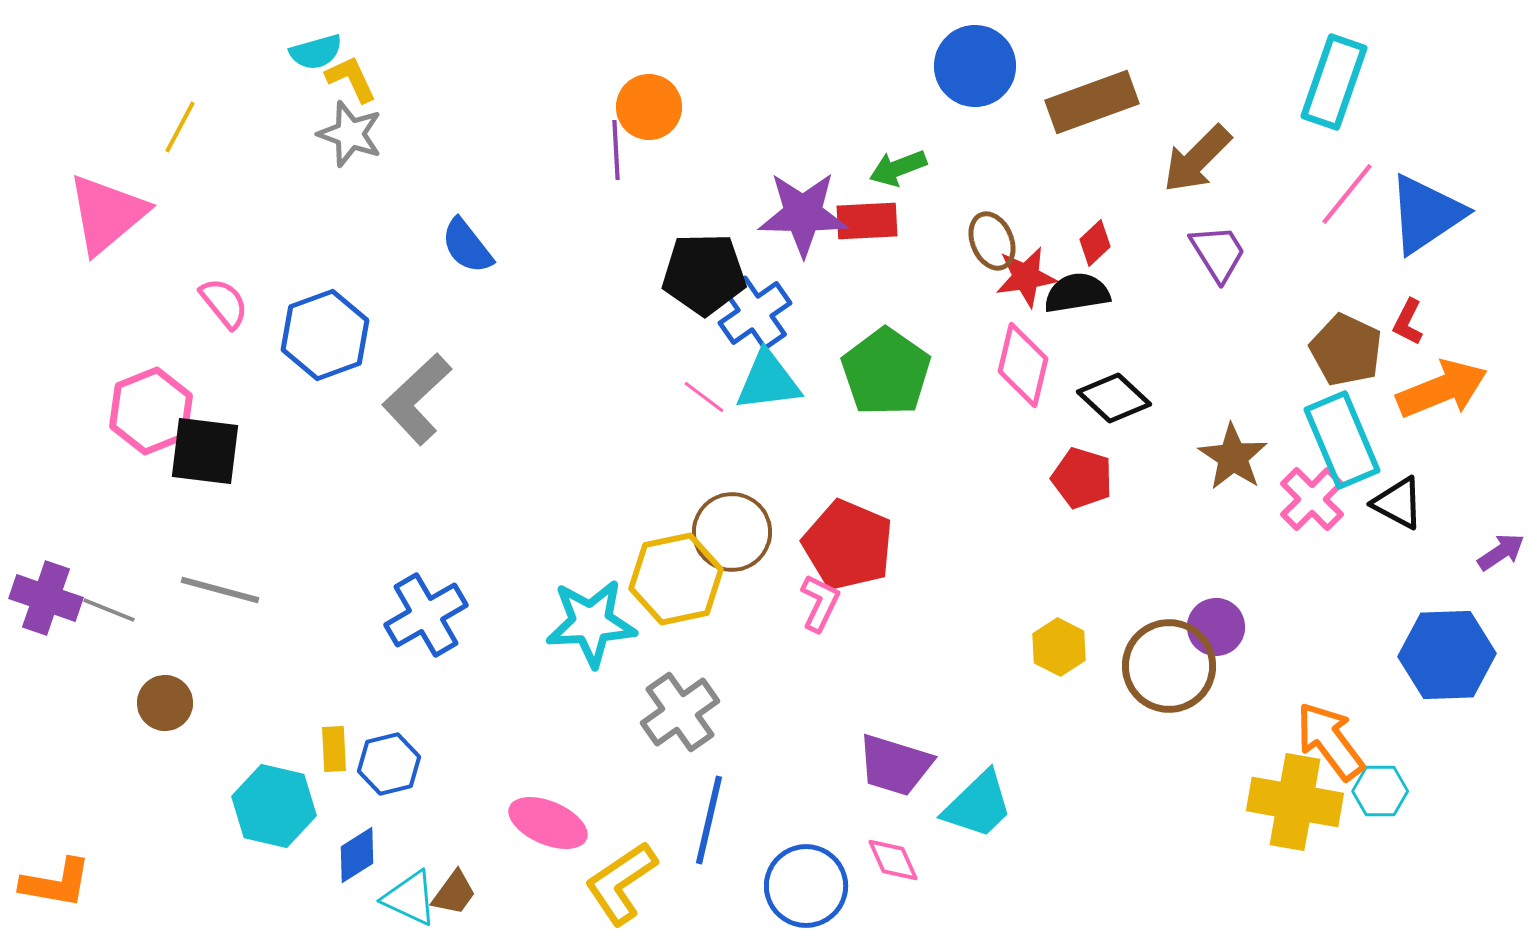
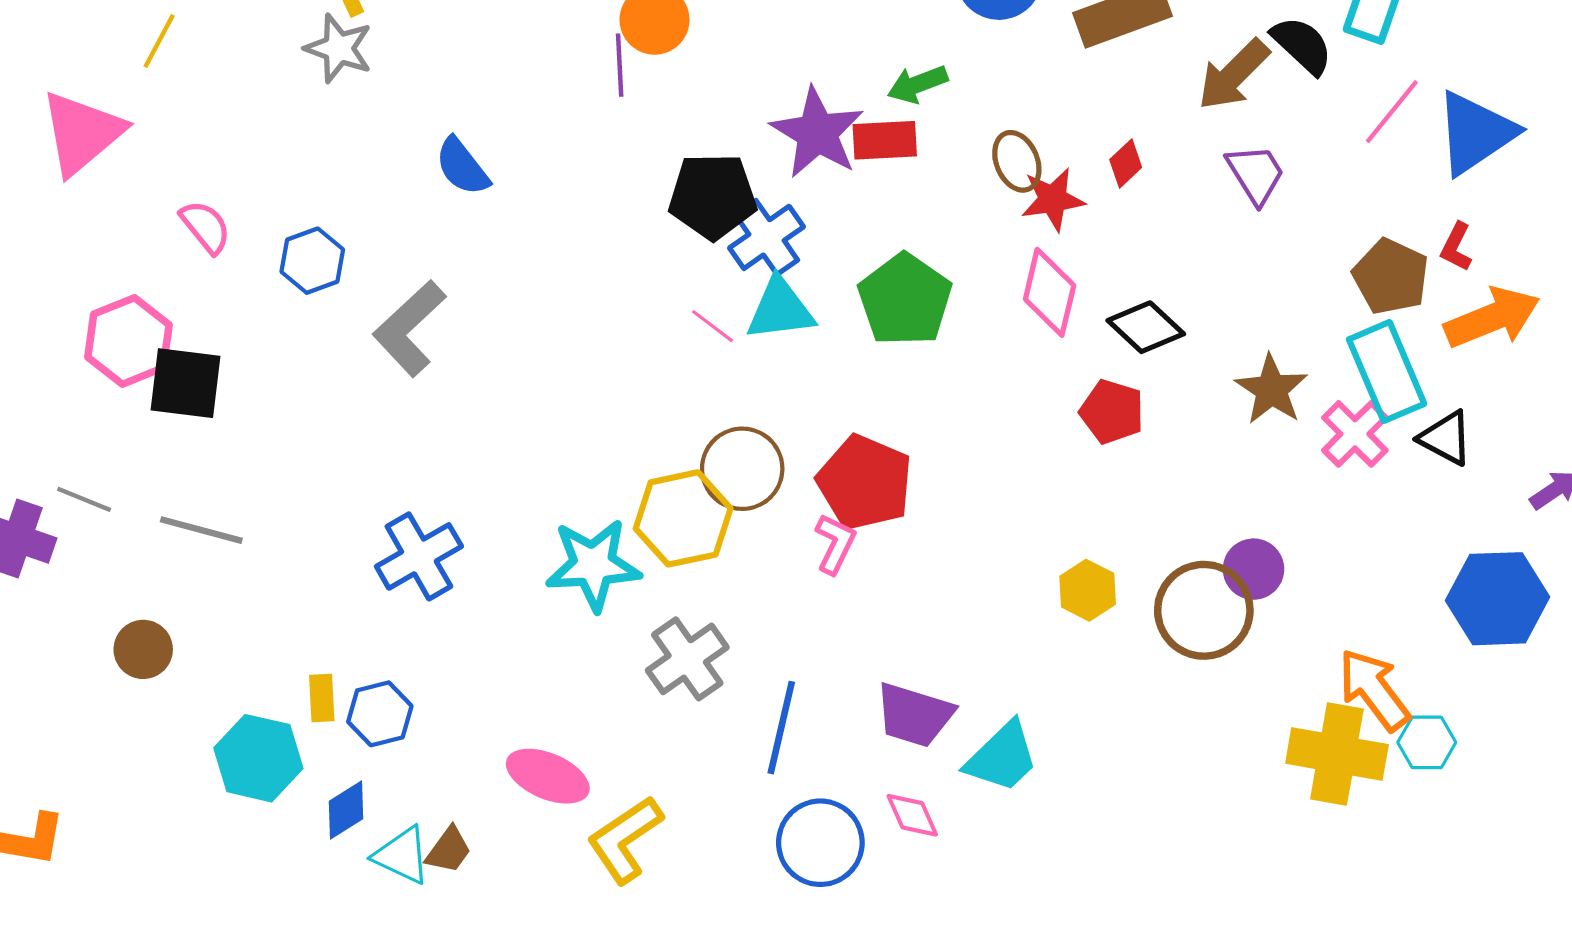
purple star: (803, 214) -> (817, 133), turned 30
black semicircle: (1077, 293) -> (1302, 45), moved, turned 52
blue hexagon: (325, 335) -> (312, 261), size x0.7
gray line: (109, 610) -> (84, 499), moved
blue line: (709, 820) -> (781, 728), moved

